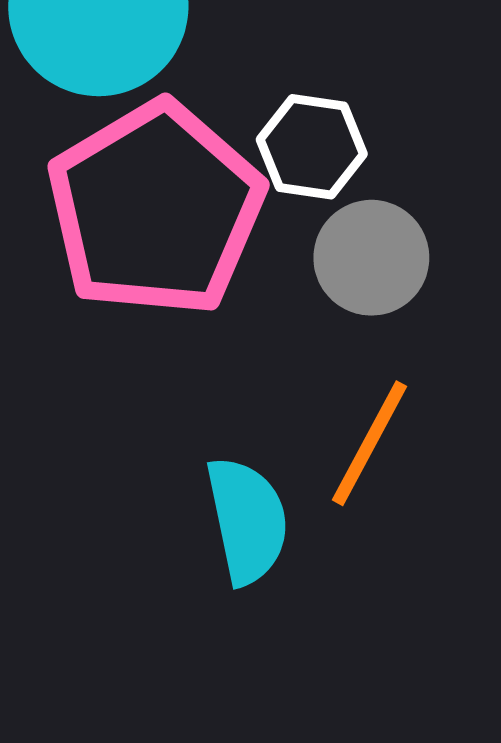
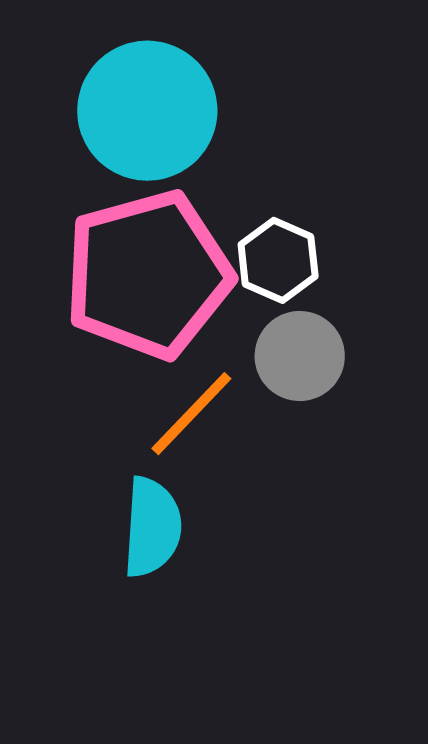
orange line: (369, 443) -> (191, 414), moved

